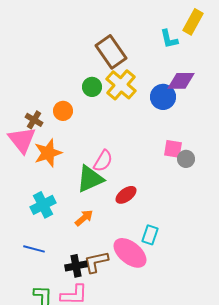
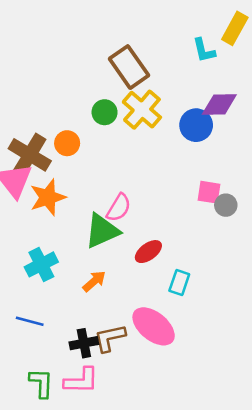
brown cross: (34, 120) -> (30, 155), size x1.8
cyan rectangle: (150, 235) -> (179, 283), moved

